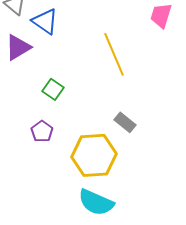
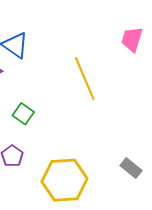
gray rectangle: (125, 122) -> (131, 168), moved

